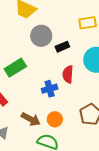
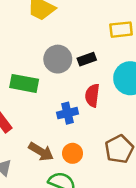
gray circle: (41, 36) -> (58, 59), moved
green rectangle: (15, 68) -> (24, 83), turned 40

